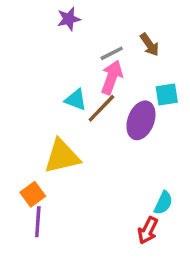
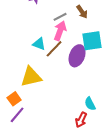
cyan square: (167, 95) -> (92, 41), size x1.5
cyan semicircle: (163, 203) -> (90, 104), turned 128
purple line: (38, 222) -> (17, 115), turned 36

